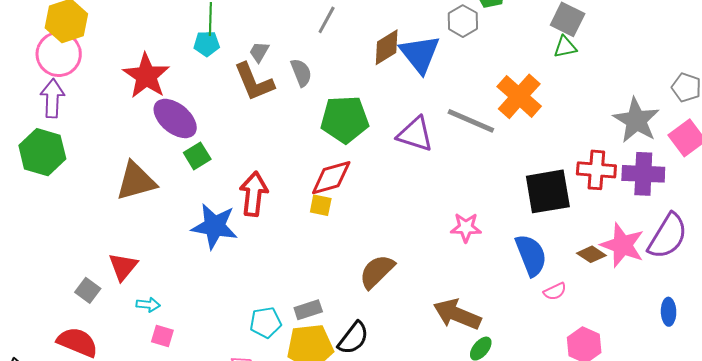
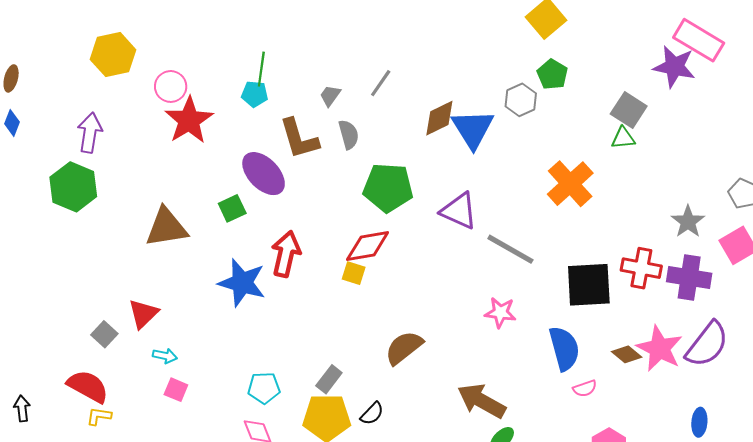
gray trapezoid: (259, 52) -> (330, 96), moved
pink circle: (59, 54) -> (171, 86), moved, size x0.7
purple ellipse: (175, 118) -> (264, 174), moved
gray star: (636, 120) -> (688, 222), size x0.7
gray line: (471, 121) -> (510, 249), moved
gray rectangle: (308, 310) -> (329, 379), turned -40
cyan pentagon: (265, 322) -> (264, 388), moved
black semicircle: (353, 338) -> (372, 414), size x0.7

